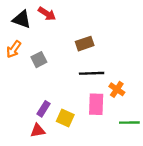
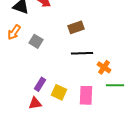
gray square: (39, 60) -> (36, 41), turned -32
pink rectangle: (96, 104) -> (86, 95), moved
green line: (129, 123) -> (115, 85), moved

